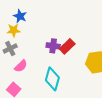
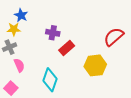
purple cross: (53, 46) -> (53, 33), moved
pink semicircle: (21, 66) -> (19, 65), turned -72

